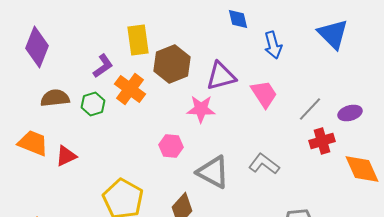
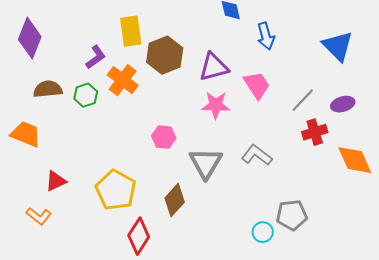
blue triangle: (333, 34) -> (338, 46), moved
pink star: (201, 109) -> (216, 105), moved
red triangle: (66, 156) -> (56, 181), moved
gray triangle: (213, 172) -> (206, 163), turned 33

